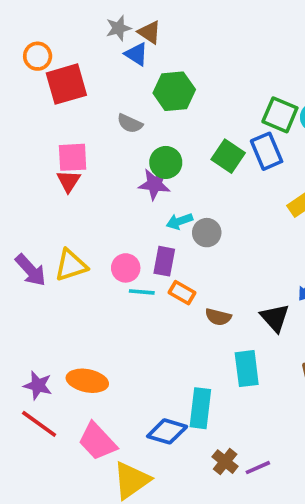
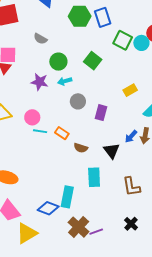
green hexagon: (174, 91) -> (80, 16), moved
blue rectangle: (267, 151) -> (103, 17), moved
purple star: (154, 184) -> (40, 82), moved
cyan arrow: (179, 221) -> (65, 81), moved
purple rectangle: (164, 261) -> (101, 113), moved
brown cross: (225, 462) -> (79, 227), size x1.5

